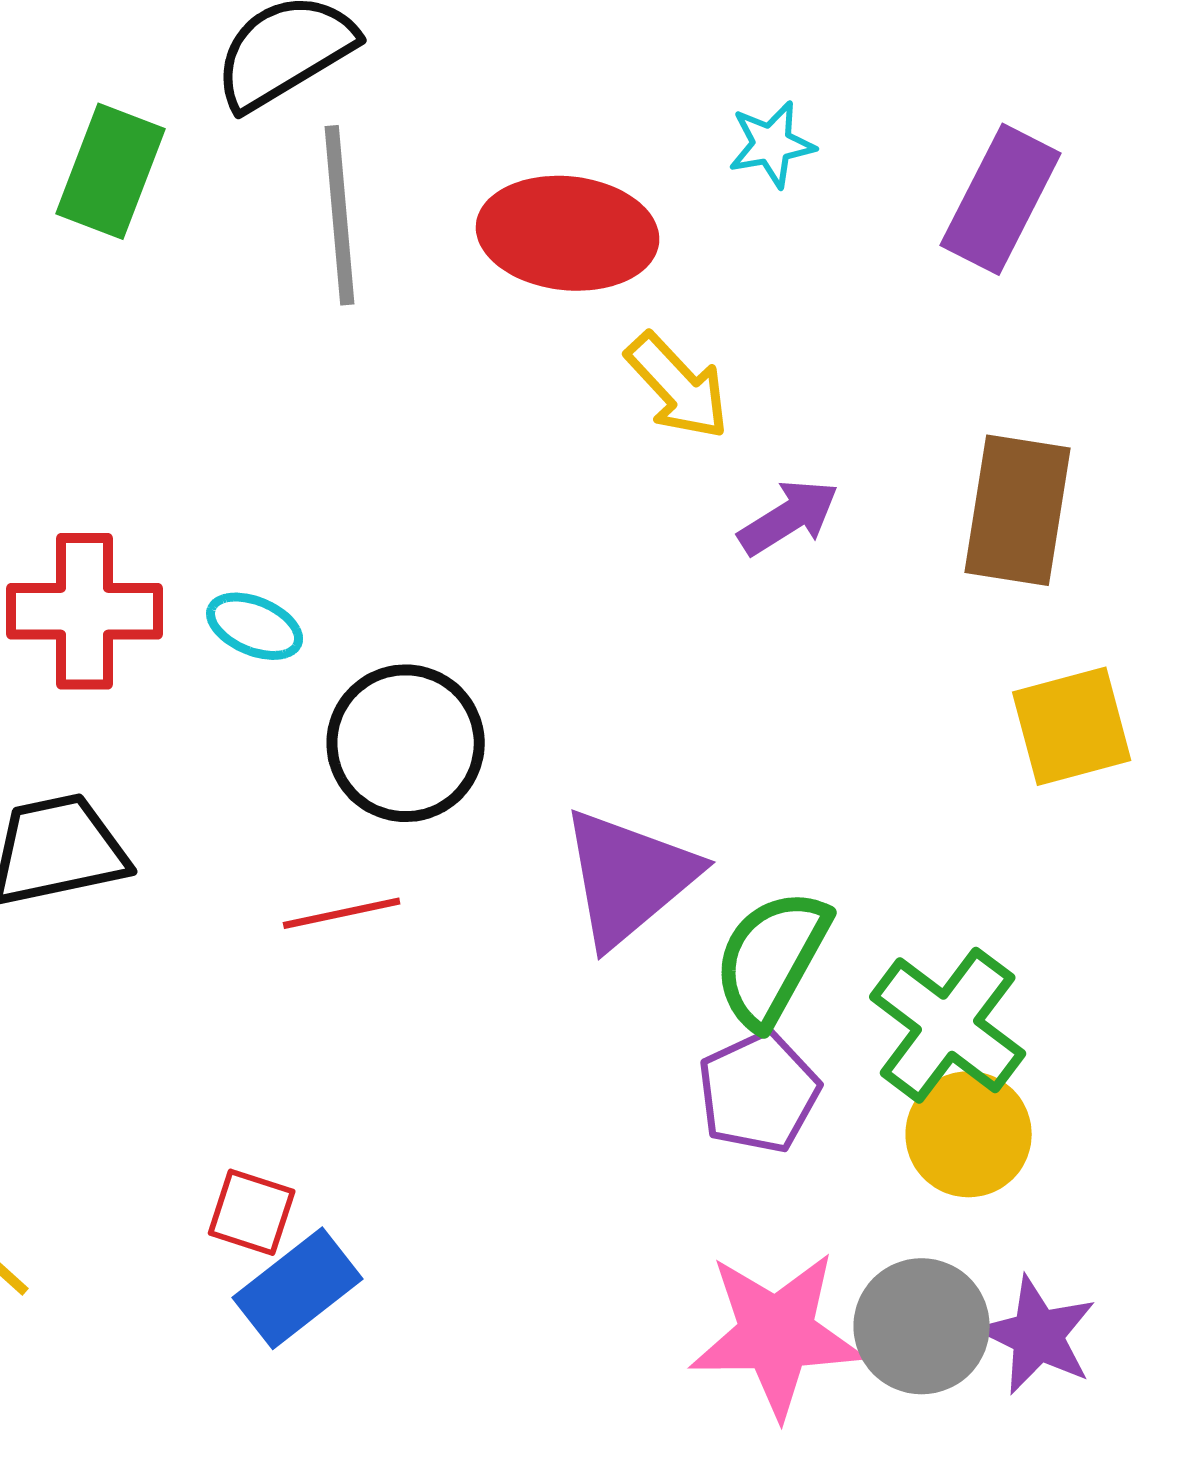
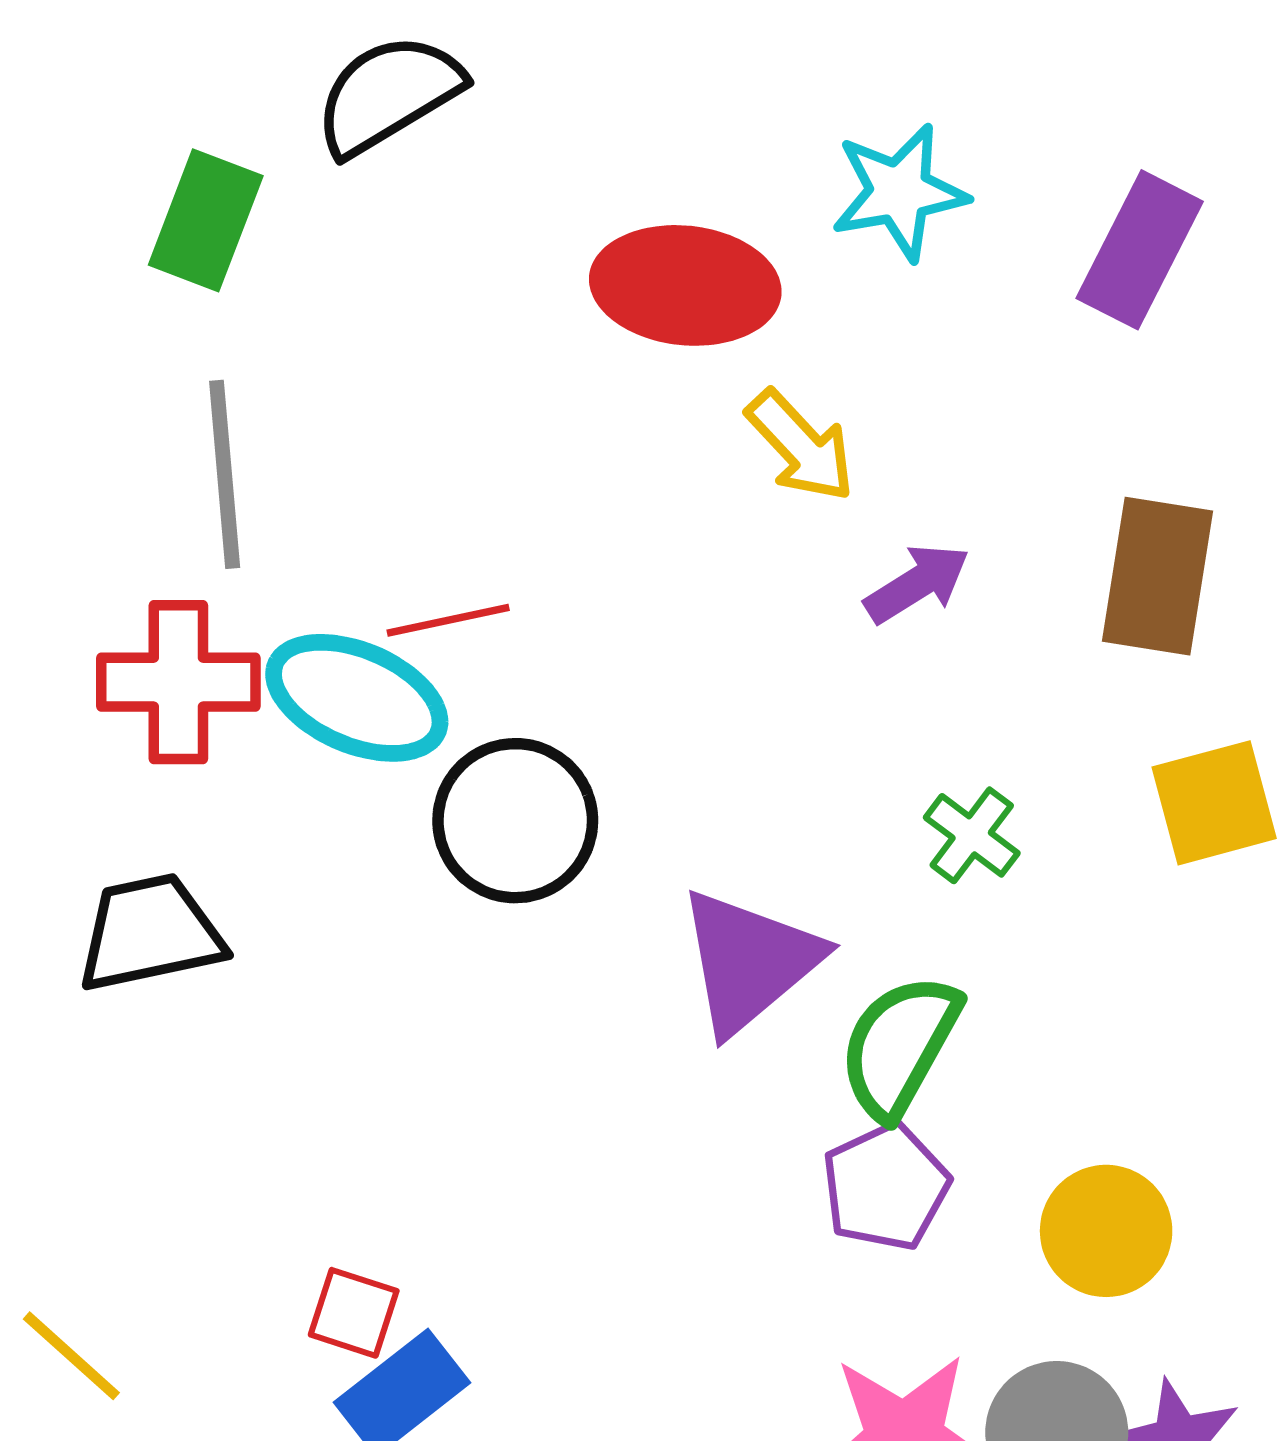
cyan star: (772, 144) -> (899, 192), size x1.5
gray line: (340, 215) -> (225, 474), moved
cyan ellipse: (255, 626) -> (357, 698), size x1.8
red line: (342, 913) -> (448, 620), moved
green cross: (948, 1025) -> (972, 835), moved, size x0.6

